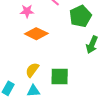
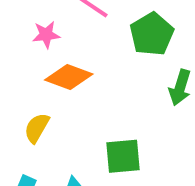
yellow semicircle: (32, 70) -> (37, 128), moved

